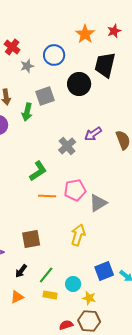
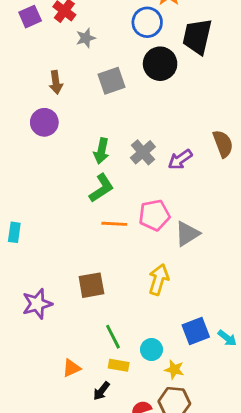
blue circle: (54, 55) -> (147, 22), moved
green arrow: (27, 112) -> (101, 151), moved
purple arrow: (93, 134) -> (180, 159), moved
black arrow: (21, 271) -> (101, 391), moved
green line: (46, 275) -> (113, 337), turned -66

